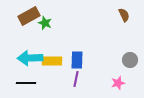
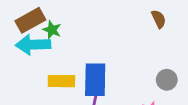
cyan arrow: (30, 58) -> (33, 45), moved
blue rectangle: (77, 60) -> (95, 80), size x1.4

